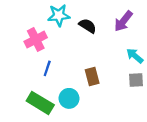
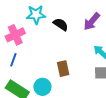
blue line: (47, 68) -> (13, 60), moved

